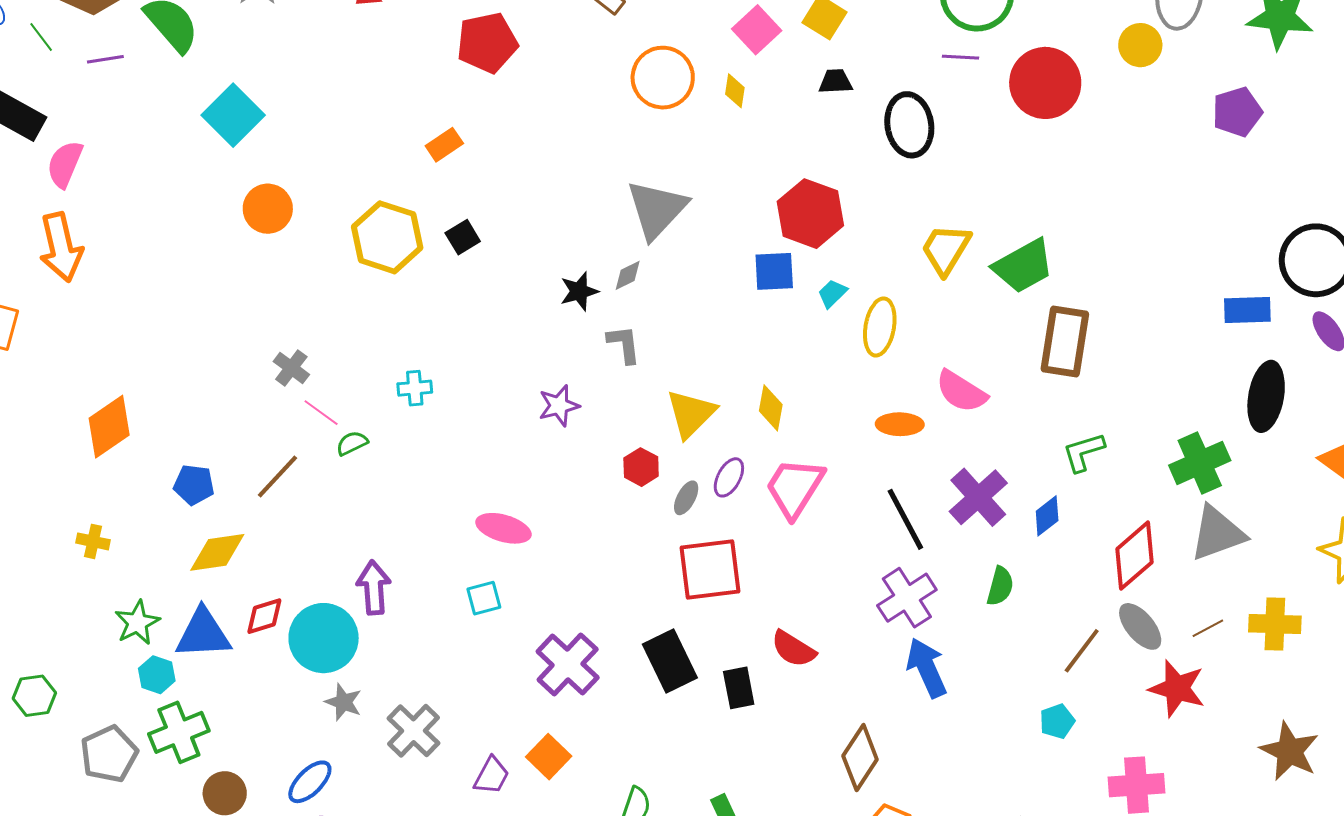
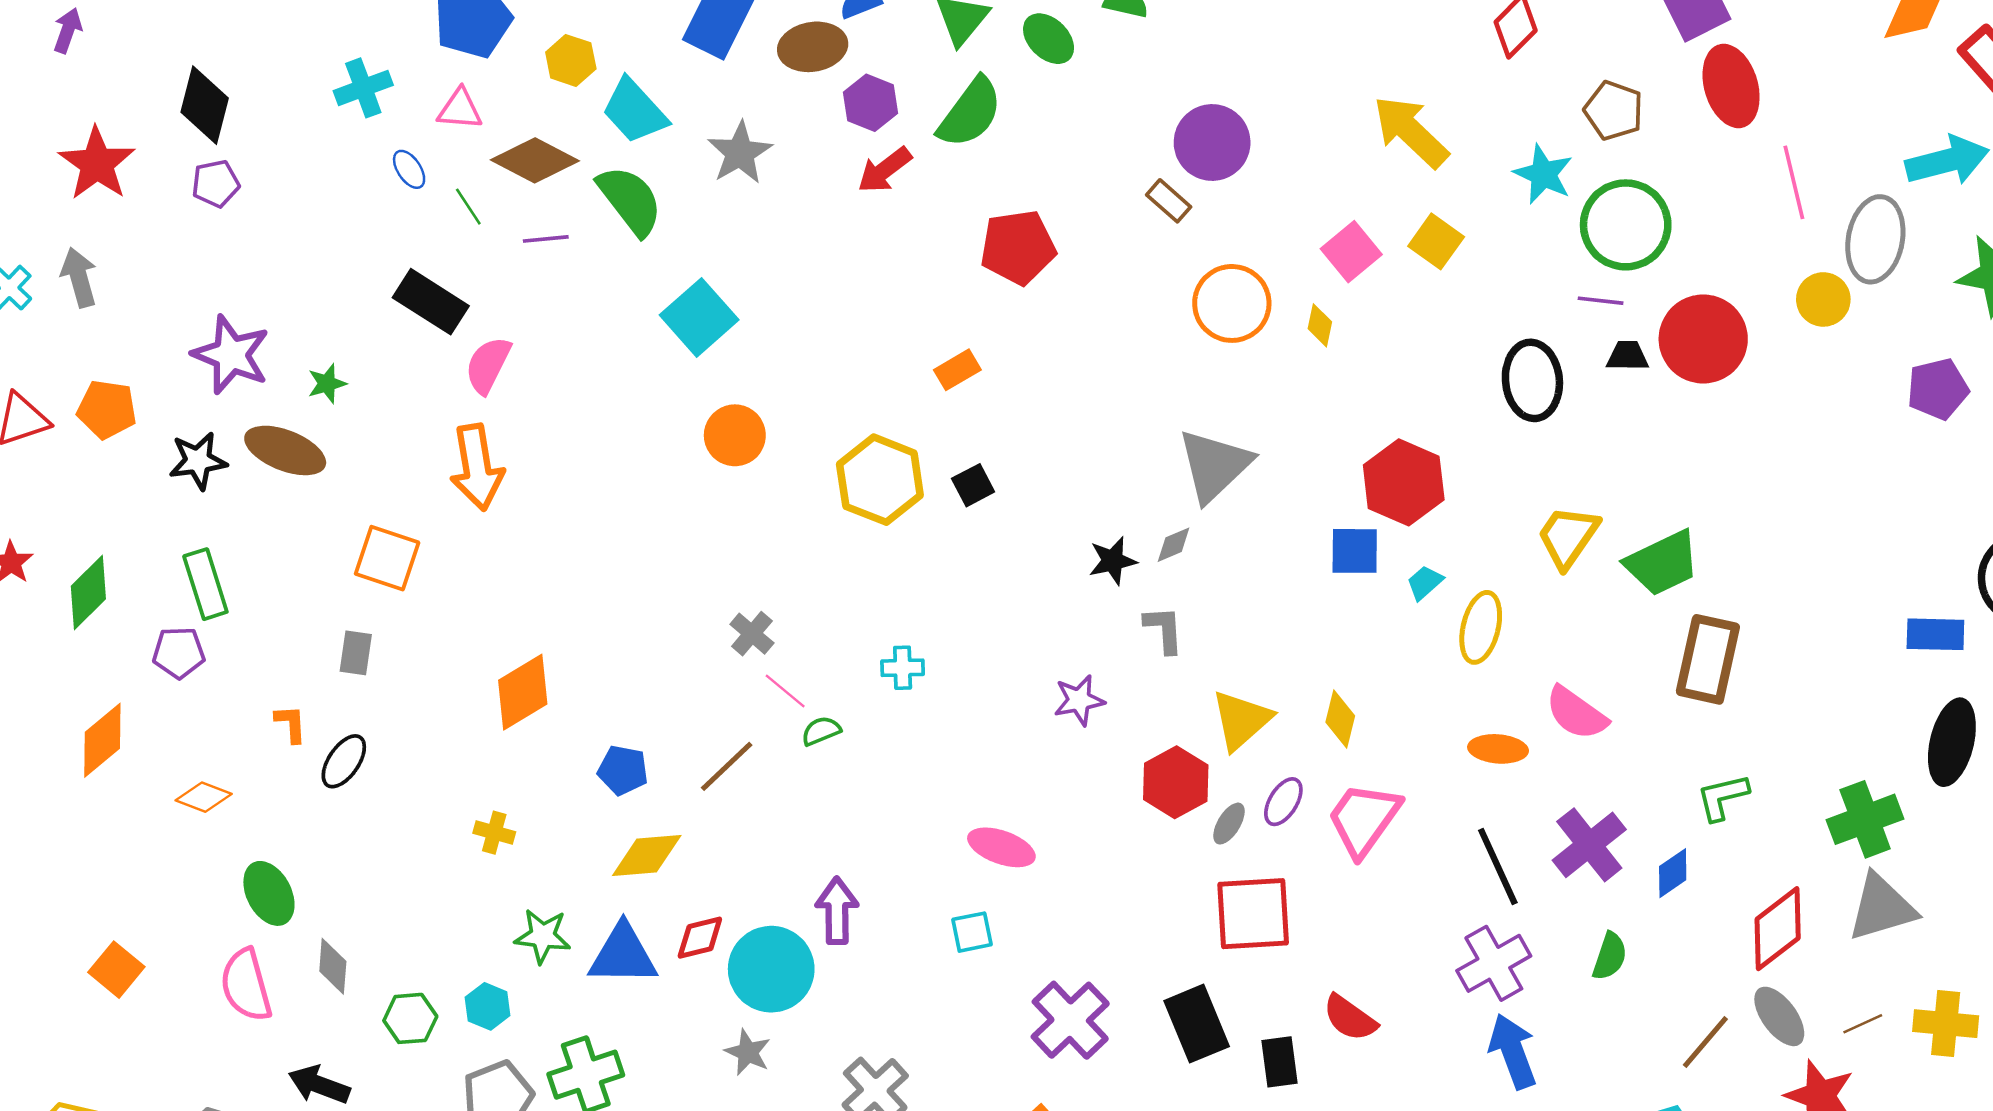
black trapezoid: (835, 82) -> (1627, 356), moved
red hexagon: (641, 467) -> (1176, 782), size x1.5
green star: (137, 623) -> (543, 936), turned 30
cyan hexagon: (157, 675) -> (488, 1006), moved
gray star: (343, 702) -> (748, 1052), moved

